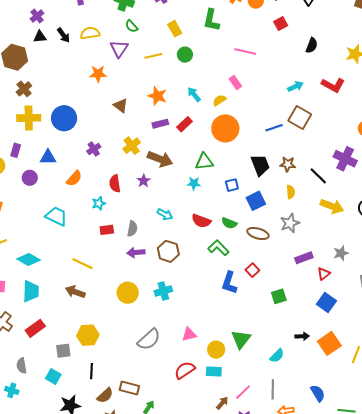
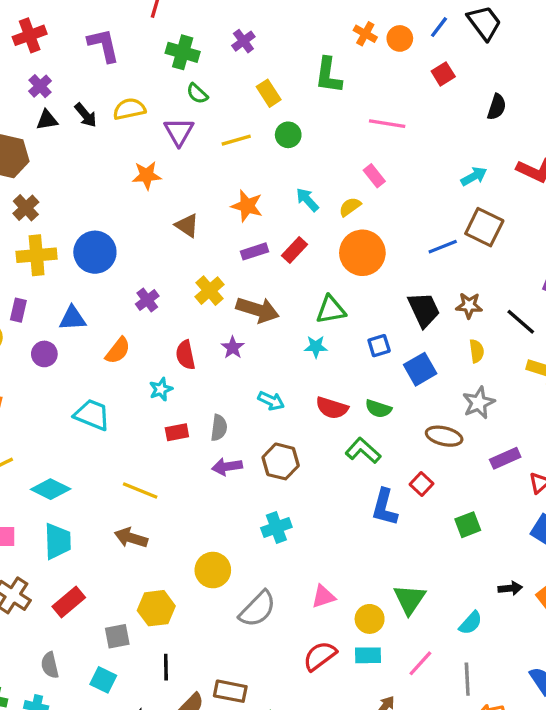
brown ellipse: (258, 234) -> (444, 436), moved
yellow circle: (128, 293) -> (213, 570), moved
pink line: (243, 392) -> (420, 663), moved

